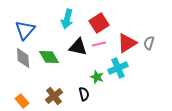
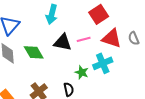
red square: (99, 23) -> (99, 14), moved
red triangle: (127, 43) -> (112, 38), turned 50
gray semicircle: (149, 43) -> (134, 38), turned -40

